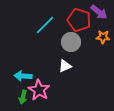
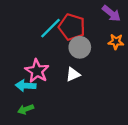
red pentagon: (79, 20) -> (72, 27), moved
pink star: (39, 90) -> (37, 71), moved
green arrow: (23, 97) -> (26, 109), turned 56

